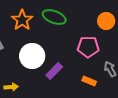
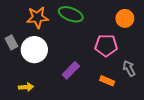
orange star: (22, 20) -> (37, 17), turned 30
white circle: (32, 56) -> (34, 50), moved

